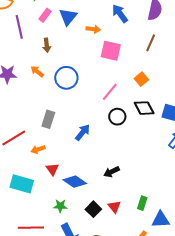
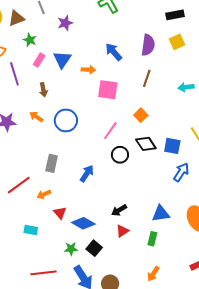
cyan rectangle: (22, 184) -> (31, 230), size x0.6
red triangle: (114, 207) -> (122, 231), moved, turned 40
black square: (93, 209) -> (94, 248), moved
blue triangle: (161, 220) -> (161, 214), moved

